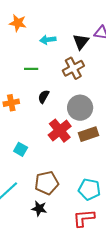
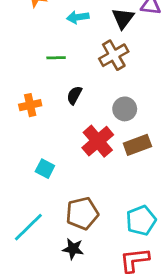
gray circle: (80, 108) -> (125, 109), size x0.7
cyan pentagon: (89, 189) -> (141, 220), turned -30

